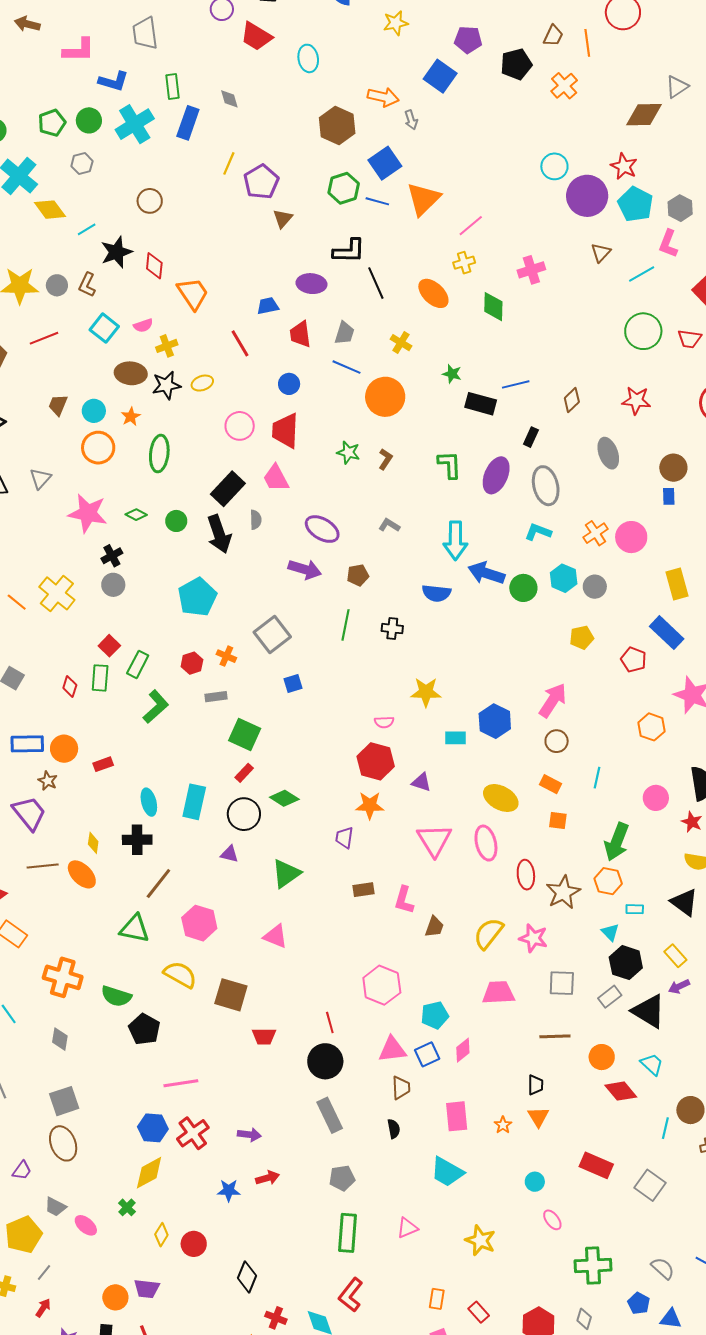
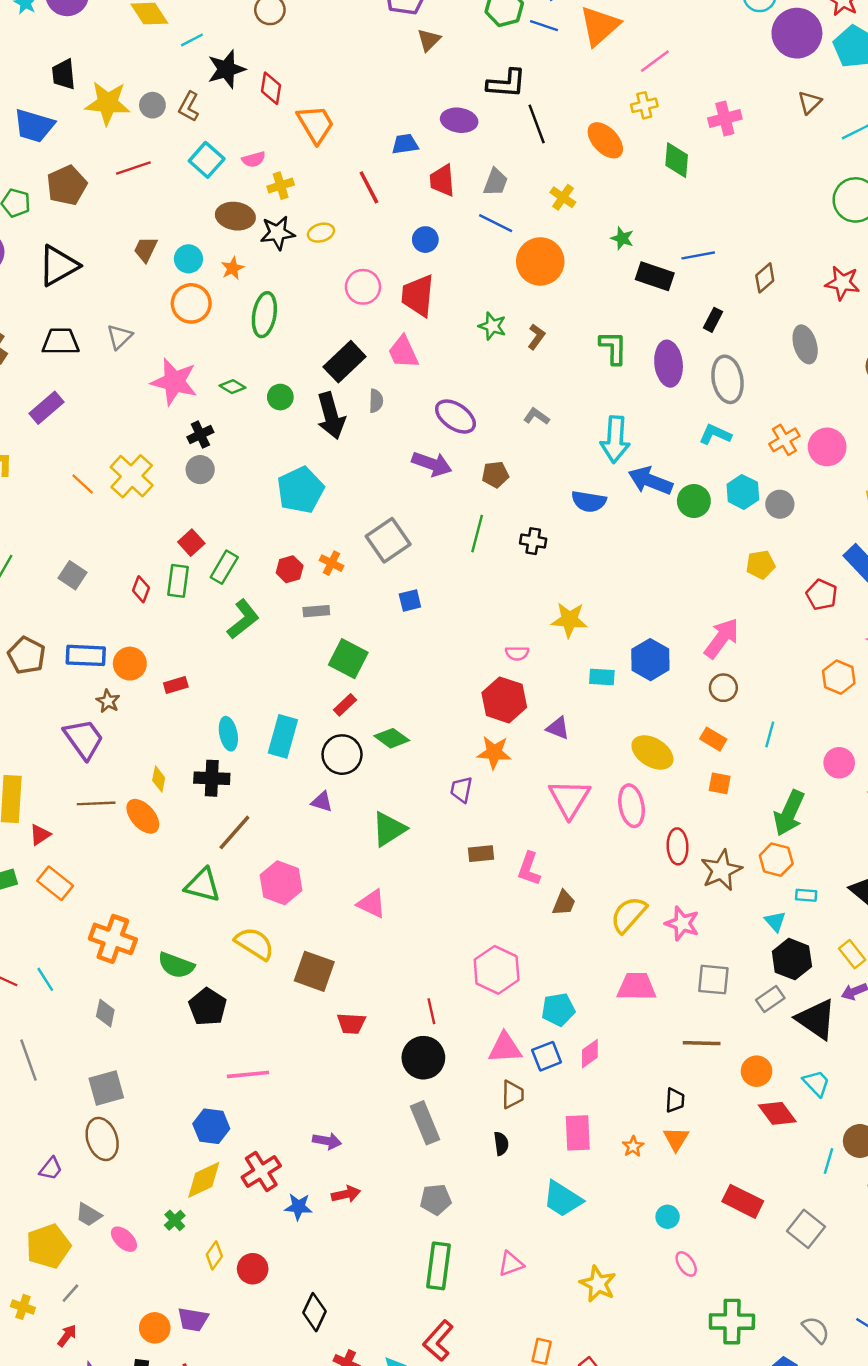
purple ellipse: (496, 475) -> (669, 364), turned -33
red cross: (193, 1133) -> (261, 1172), moved

